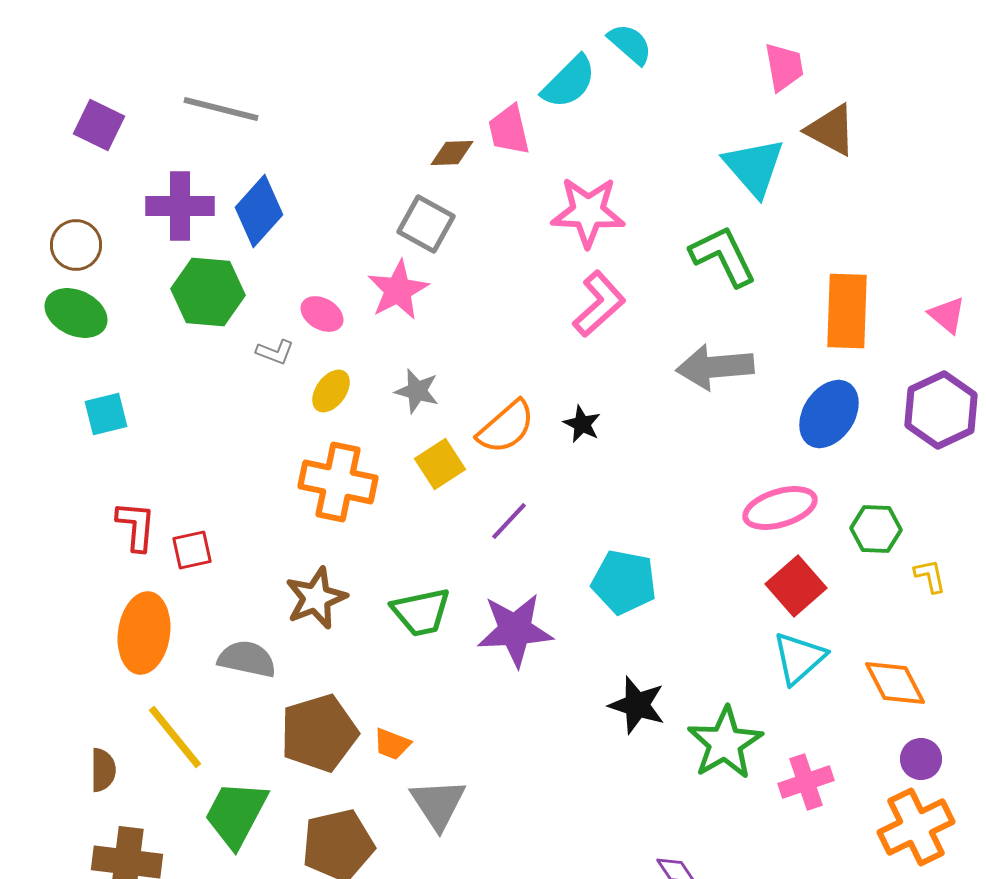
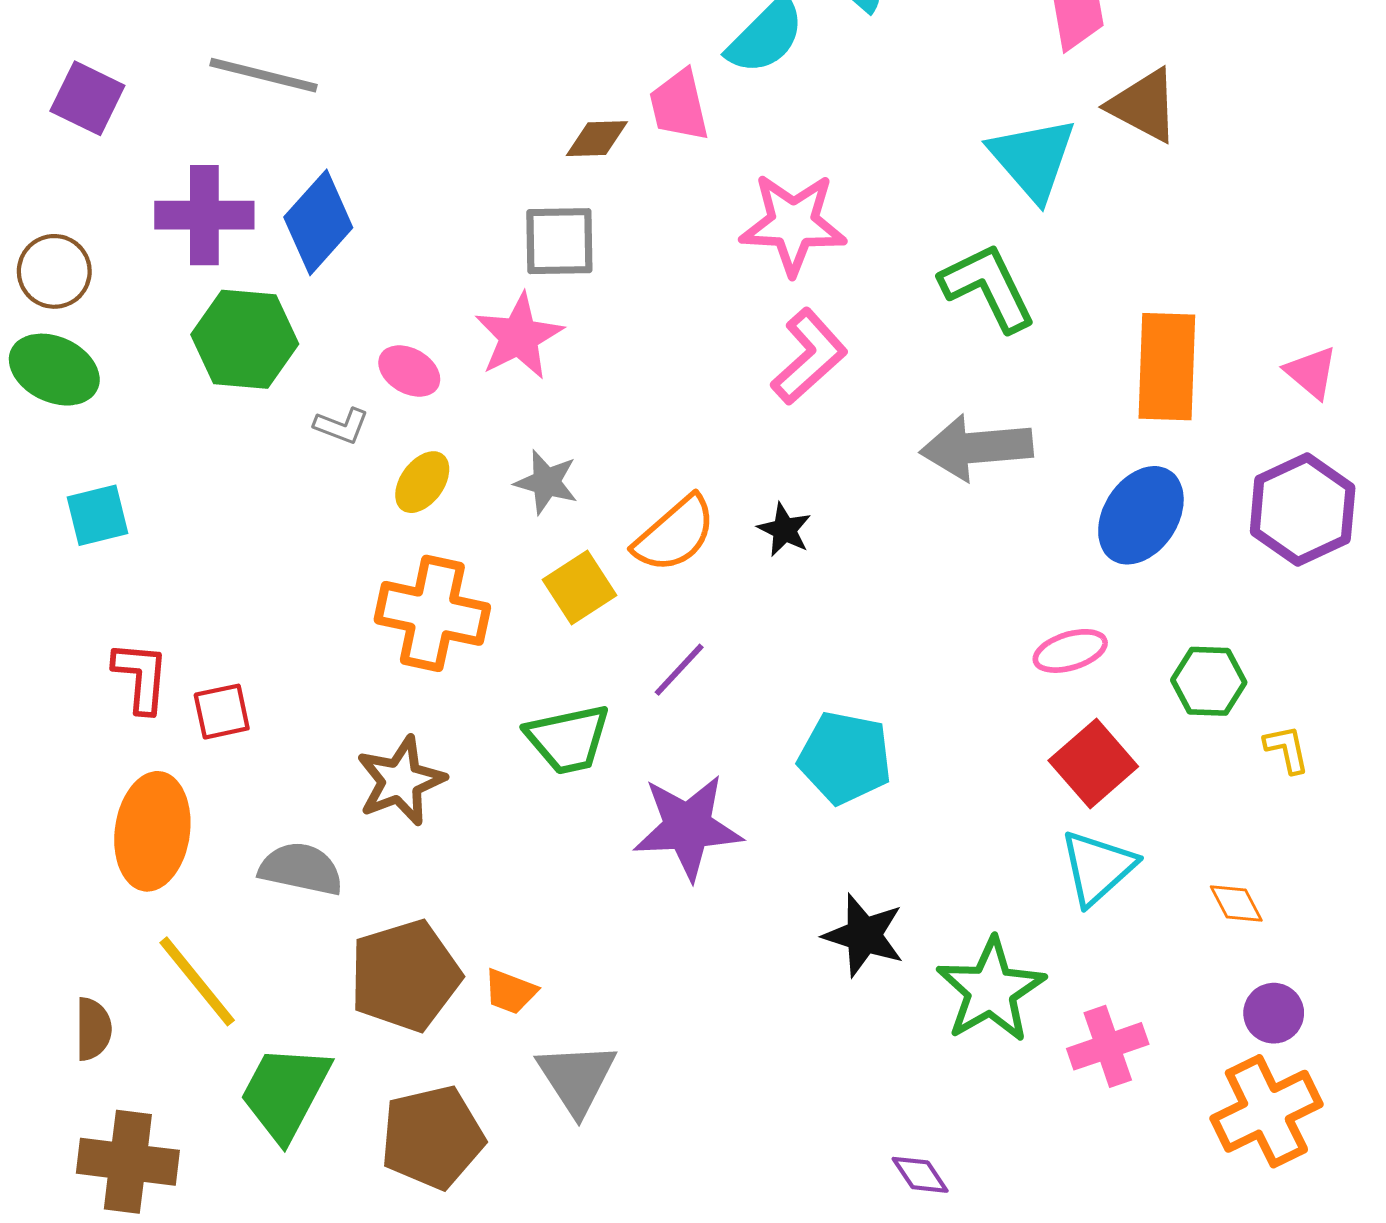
gray square: (426, 224) -> (559, 241), turned -30
pink ellipse: (780, 508) -> (1070, 651), size x0.7
green trapezoid: (421, 612) -> (568, 739), moved
orange diamond: (895, 683) -> (1236, 903), size x0.6

